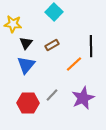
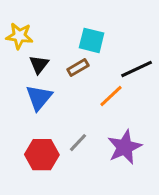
cyan square: (54, 12) -> (92, 40), moved, turned -30
black line: (91, 46) -> (137, 69), turned 65

